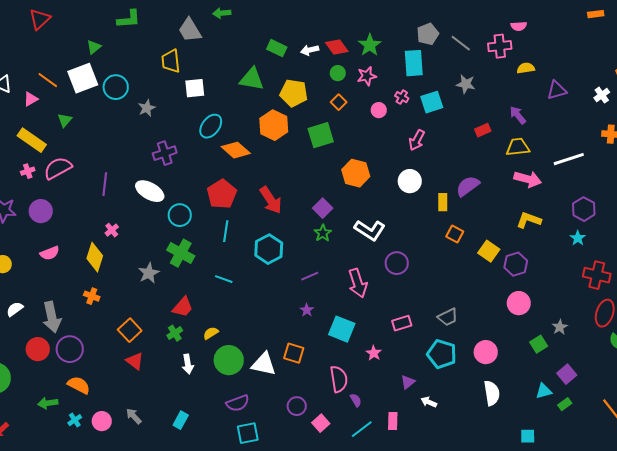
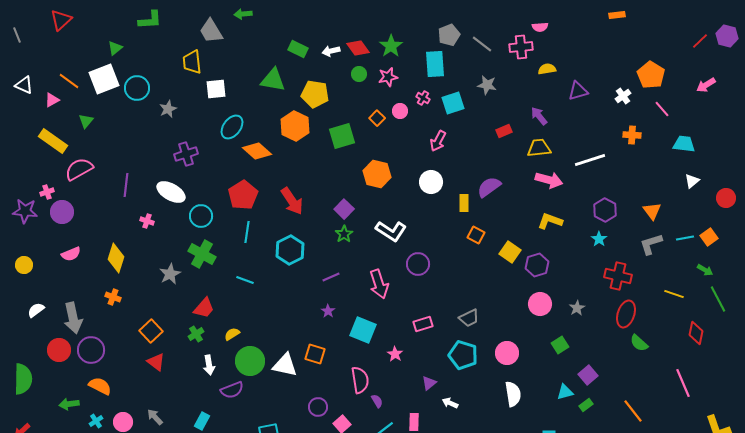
orange square: (339, 102) -> (377, 118), moved
pink cross: (28, 171) -> (47, 192), moved
pink cross: (112, 230) -> (147, 221), moved, turned -32
gray star: (560, 327) -> (577, 308), moved
purple semicircle: (238, 403) -> (232, 390), moved

